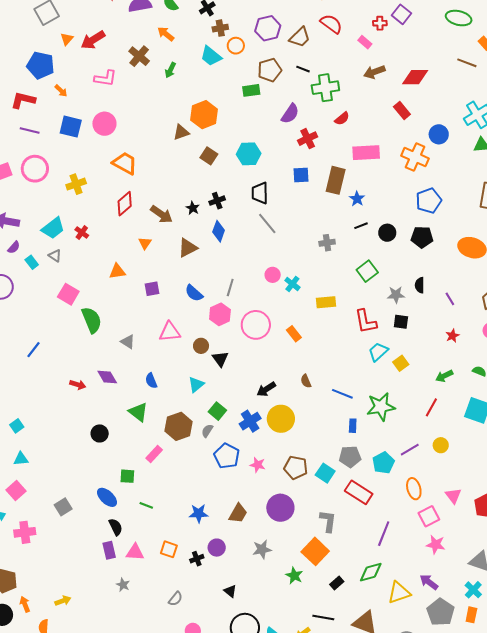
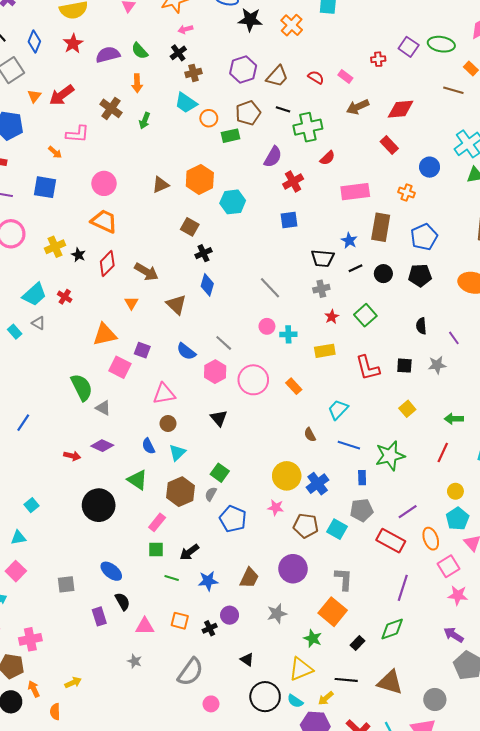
purple square: (401, 14) -> (409, 47), moved
red cross: (380, 23) -> (378, 59), moved
red semicircle: (331, 24) -> (316, 77), moved, size x0.7
orange arrow: (166, 34) -> (137, 83), turned -126
orange circle: (236, 46) -> (209, 118), moved
orange arrow: (61, 91) -> (55, 152), moved
orange hexagon: (204, 115) -> (200, 179), moved
pink circle: (104, 124) -> (104, 183), moved
brown square: (209, 156) -> (190, 227), moved
orange cross: (415, 157) -> (407, 193), size x0.6
brown rectangle: (336, 180) -> (381, 227), moved
black trapezoid: (260, 193) -> (323, 258), moved, turned -80
black star: (193, 208) -> (78, 255), moved
gray line: (267, 223) -> (270, 288), moved
brown triangle: (188, 248) -> (176, 305), turned -45
orange triangle: (117, 271) -> (105, 335), size x1.4
cyan cross: (292, 284) -> (288, 334), turned -35
gray line: (230, 288) -> (224, 343), turned -60
purple square: (152, 289) -> (142, 350), turned 35
pink square: (68, 294) -> (120, 367), moved
gray star: (396, 295) -> (437, 365), moved
red star: (452, 336) -> (332, 317), moved
gray triangle: (128, 342) -> (103, 408), moved
brown circle: (201, 346) -> (168, 424), moved
cyan trapezoid: (378, 352) -> (338, 410), moved
green arrow: (444, 376) -> (454, 419), turned 30
purple diamond: (107, 377) -> (102, 446), turned -30
cyan triangle: (196, 385) -> (177, 453), moved
black arrow: (266, 389) -> (189, 552), moved
blue cross: (250, 421) -> (318, 484), moved
cyan square: (17, 426) -> (31, 505), moved
black circle: (100, 433) -> (99, 505), size x1.8
purple line: (410, 450) -> (408, 512), moved
cyan pentagon: (383, 463) -> (457, 519), moved
pink star: (258, 465) -> (276, 508), moved
green square: (127, 476) -> (156, 550), moved
red rectangle: (359, 492) -> (391, 541), moved
green line: (146, 505) -> (172, 578), moved
gray square: (63, 507) -> (66, 584), turned 30
pink cross: (25, 532) -> (30, 639), moved
purple rectangle: (109, 550) -> (99, 616), moved
yellow triangle: (399, 593) -> (301, 669), moved
gray semicircle: (175, 599) -> (190, 672), size x1.8

